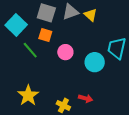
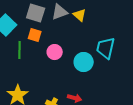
green line: (30, 50) -> (20, 50), turned 42

